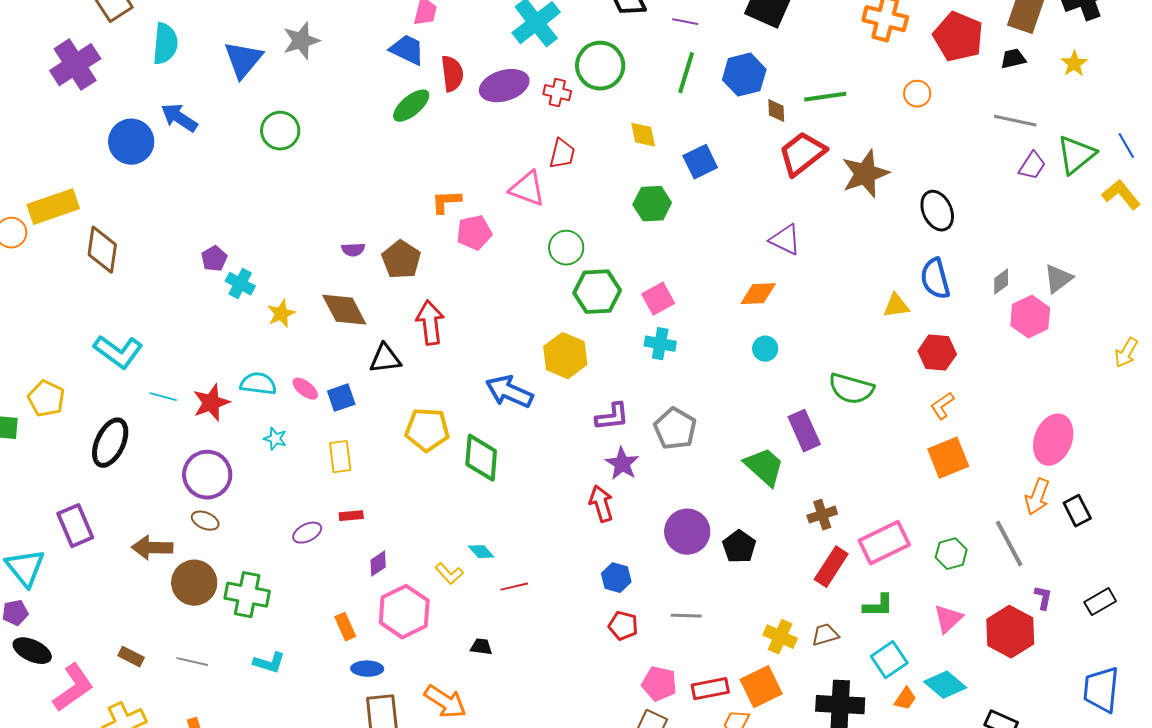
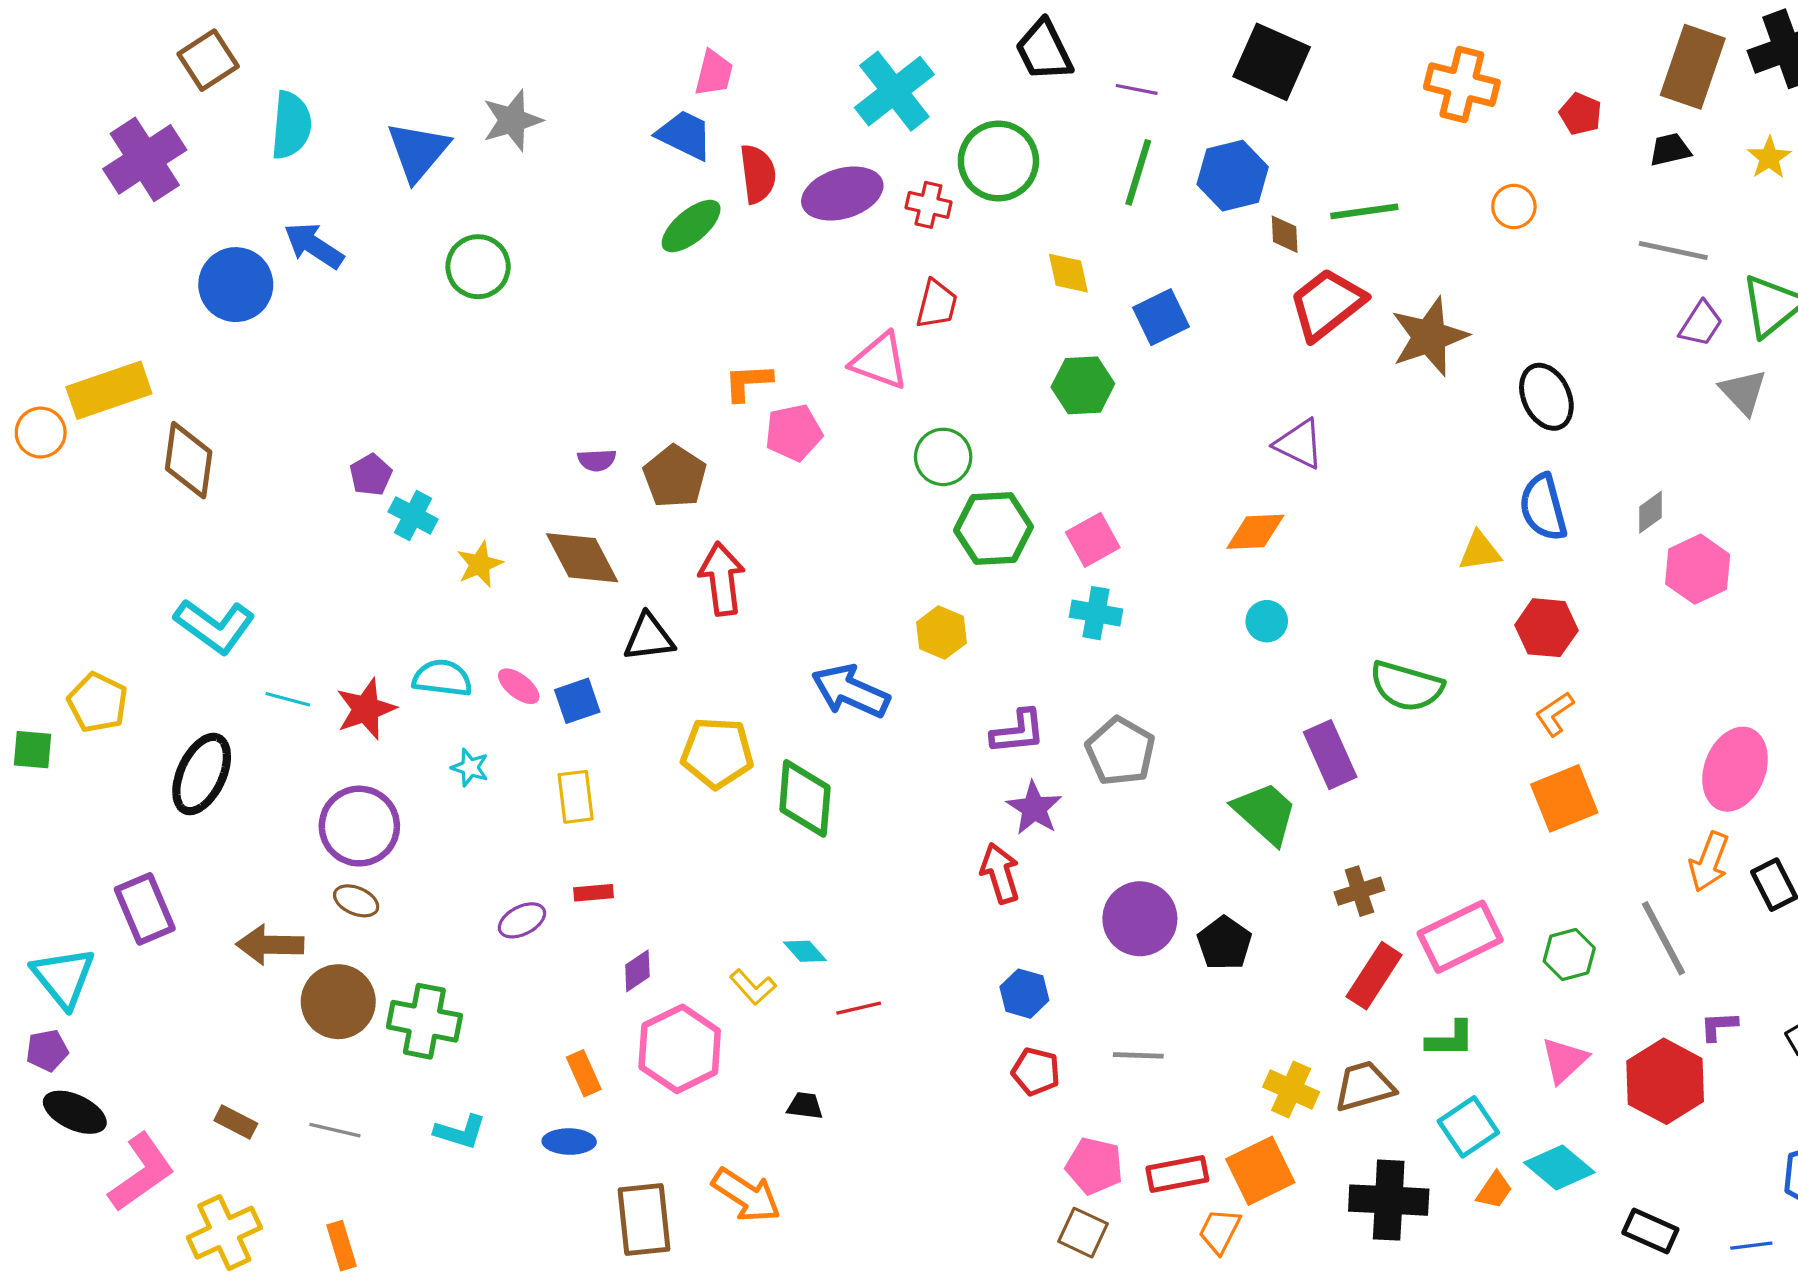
red pentagon: (958, 37) -> (1581, 114), size x0.5
gray triangle: (1058, 279) -> (1743, 392), moved, turned -36
yellow hexagon: (565, 356) -> (942, 633), size x0.7
purple L-shape: (1043, 598) -> (1719, 1026), turned -105
brown trapezoid: (825, 635) -> (1364, 1086), size x1.4
blue ellipse: (367, 669) -> (569, 1142), moved

